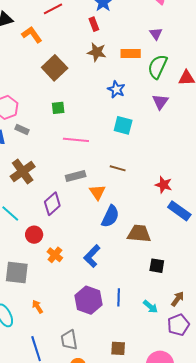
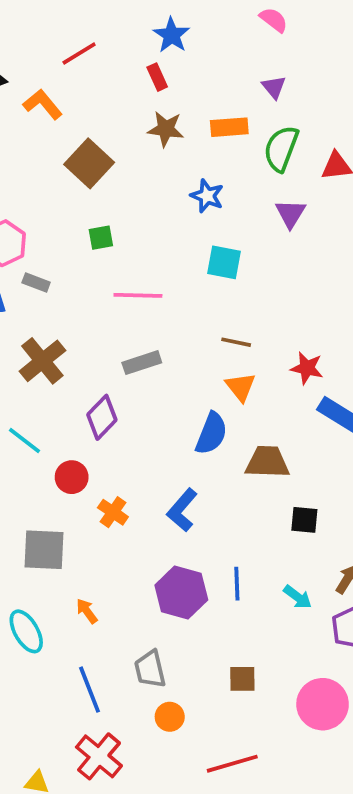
brown line: (118, 168) -> (236, 342), moved
orange triangle: (97, 192) -> (241, 387), moved

